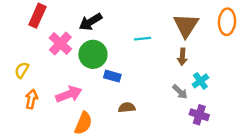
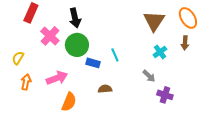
black arrow: (91, 22) -> (75, 18), turned -72
orange ellipse: (227, 22) -> (188, 18), turned -35
cyan line: (142, 39) -> (115, 55), moved, turned 72
brown arrow: (182, 57) -> (185, 43), moved
cyan cross: (200, 81) -> (160, 52), moved

